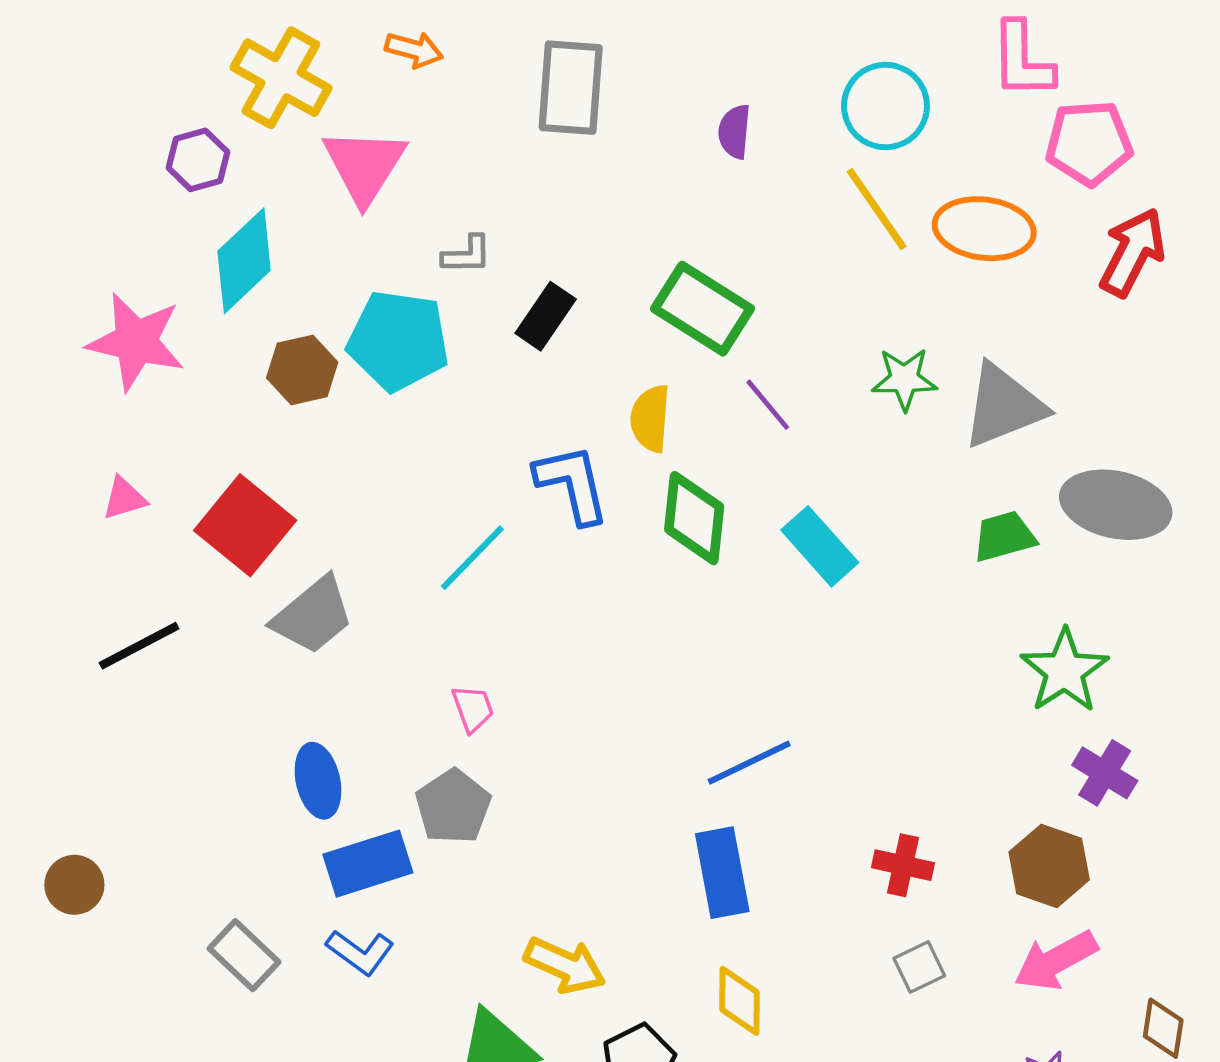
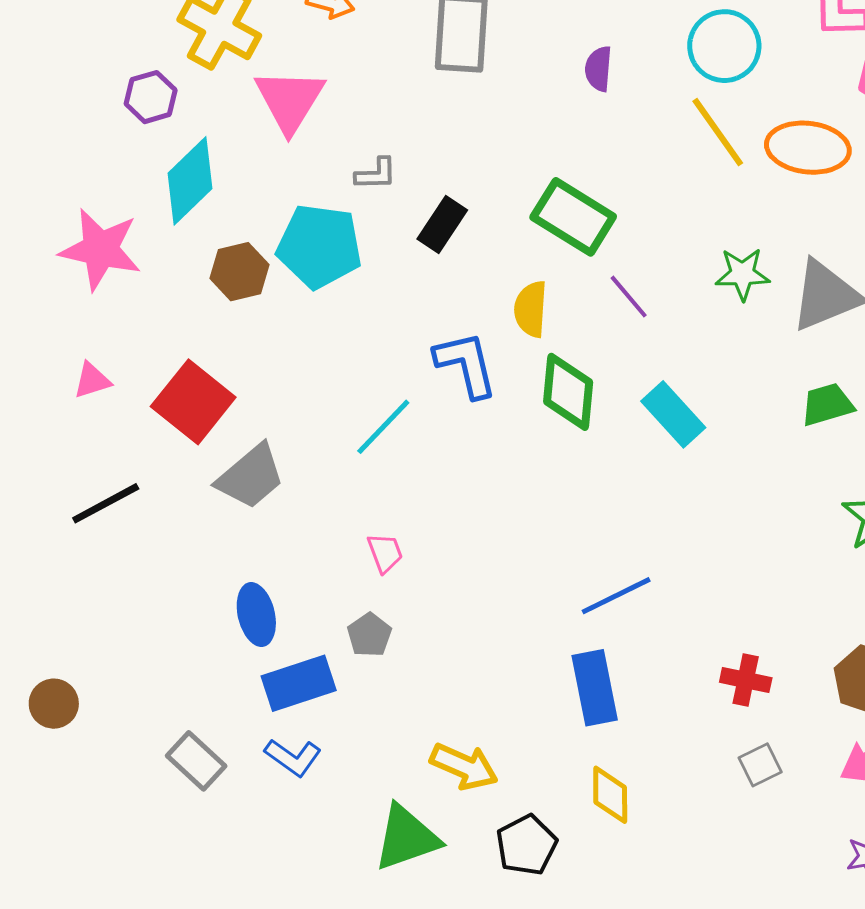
gray pentagon: (453, 807) -> (369, 635), size x0.7

